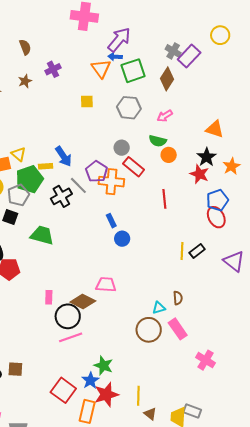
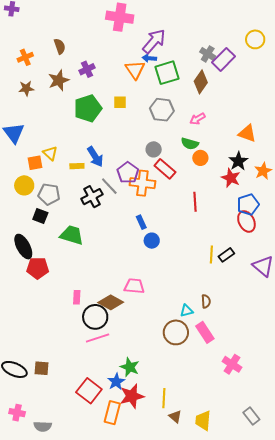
brown star: (25, 81) -> (59, 80), size x1.5
green pentagon: (29, 179) -> (88, 108), moved
gray pentagon: (18, 195) -> (49, 194), turned 30
gray rectangle: (192, 411) -> (251, 416), moved, turned 30

